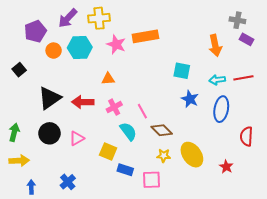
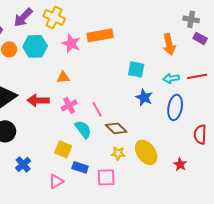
yellow cross: (99, 18) -> (54, 17), turned 30
pink triangle: (77, 138) -> (56, 181), moved
blue cross: (68, 182) -> (23, 164), moved

